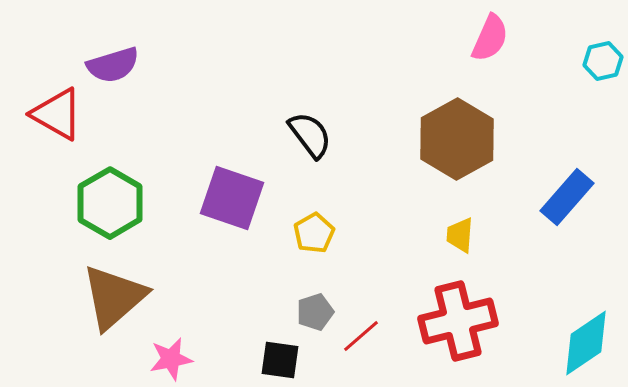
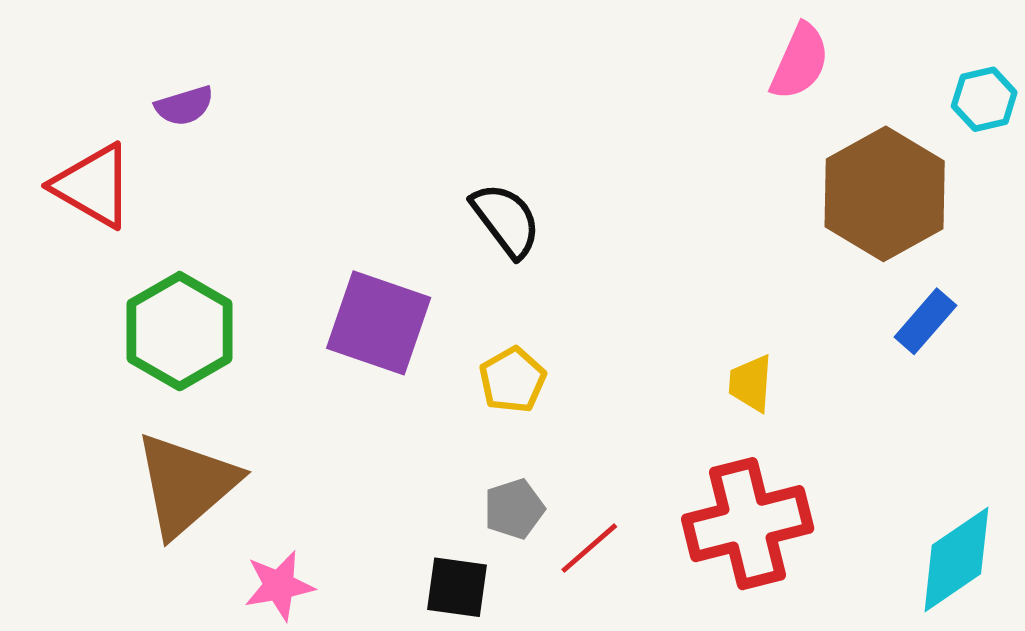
purple semicircle: (113, 65) -> (184, 106), size x0.7
brown hexagon: (457, 139) -> (885, 194), moved
blue rectangle: (567, 197) -> (925, 321), size x0.7

